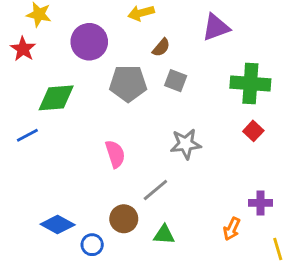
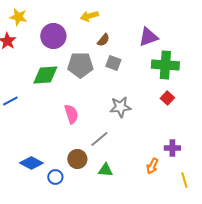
purple triangle: (216, 27) -> (148, 37), moved
green diamond: (56, 98) -> (45, 75), moved

